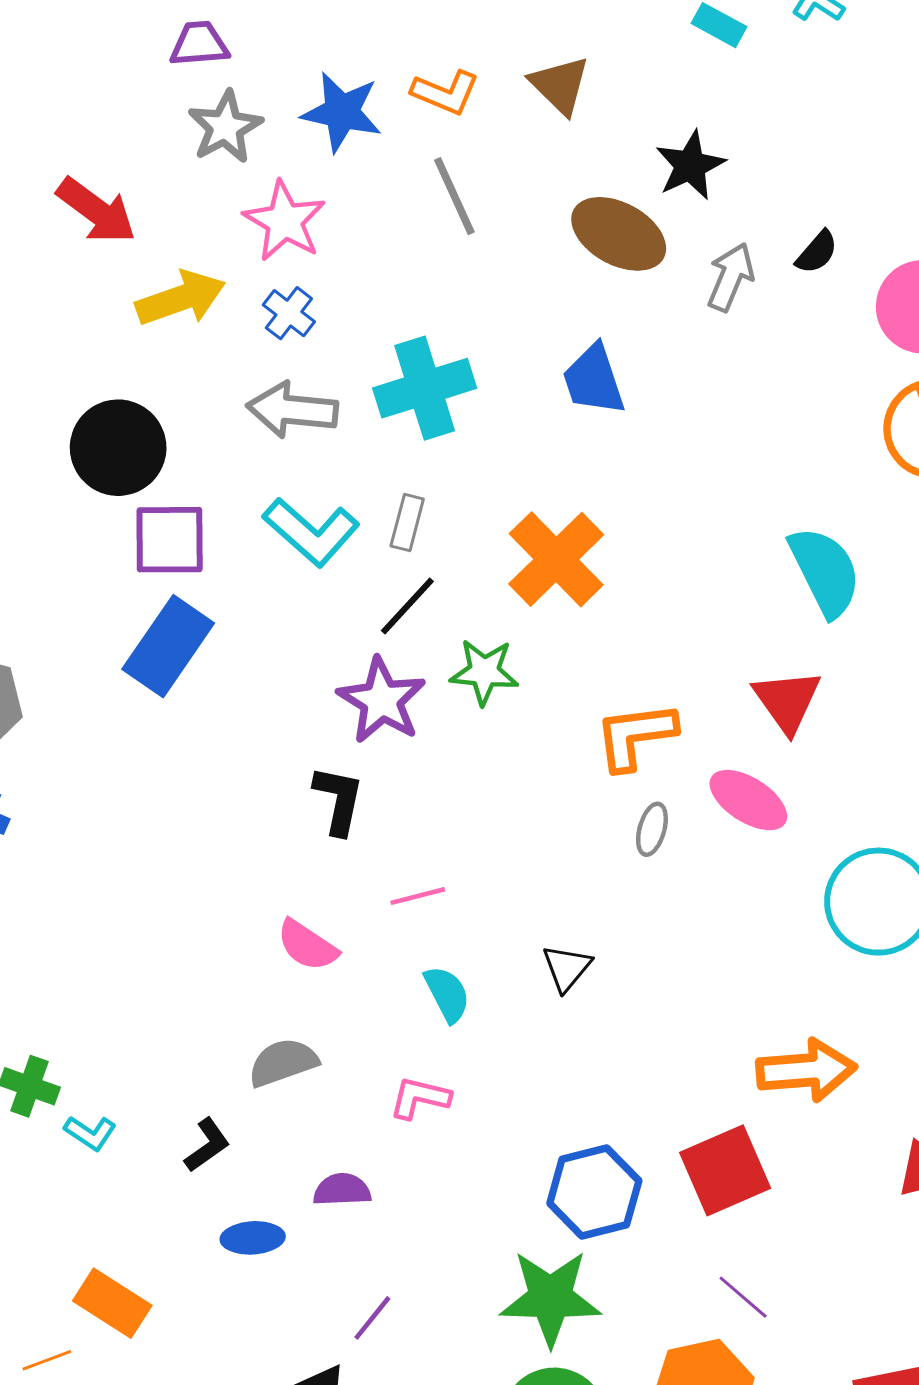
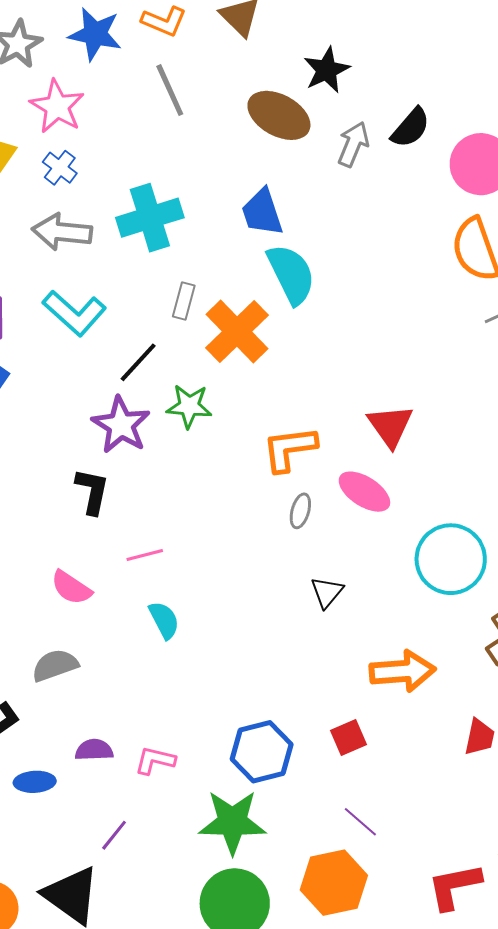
black semicircle: (817, 252) -> (411, 128), size x1.4
gray rectangle: (407, 522) -> (184, 301), moved
cyan semicircle: (825, 571) -> (291, 274), moved
black triangle: (567, 968) -> (327, 592), moved
pink L-shape: (420, 1098) -> (155, 760), moved
red square: (725, 1170) -> (349, 738), size x0.6

